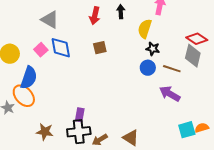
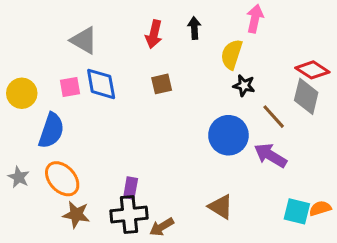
pink square: (41, 50) -> (70, 87), turned 32
blue circle: (148, 68) -> (228, 135), moved, size x1.6
brown line: (172, 69) -> (274, 117), turned 30
orange ellipse: (24, 96) -> (62, 179), moved
cyan square: (187, 130) -> (297, 211), turned 30
brown triangle: (131, 138) -> (221, 207), moved

